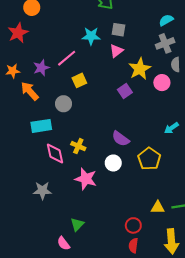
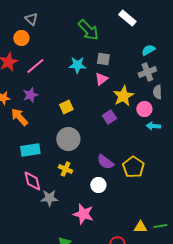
pink line: (67, 58) -> (35, 66), moved
gray circle: (63, 104) -> (68, 139), moved, size x1.5
cyan arrow: (171, 128) -> (153, 126), moved, turned 40
pink diamond: (55, 153) -> (32, 181), moved
yellow pentagon: (149, 159) -> (133, 167), moved
pink star: (86, 179) -> (83, 214), moved
gray star: (42, 191) -> (49, 198), moved

